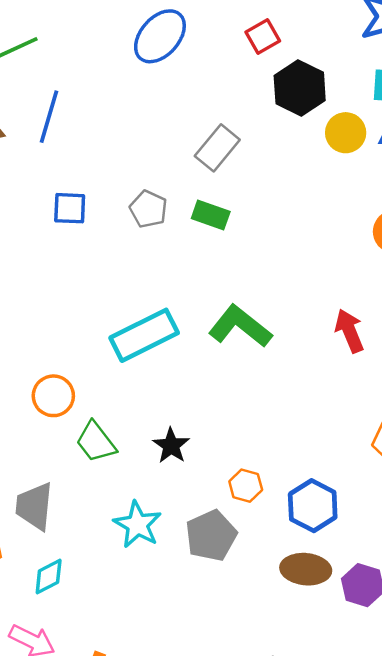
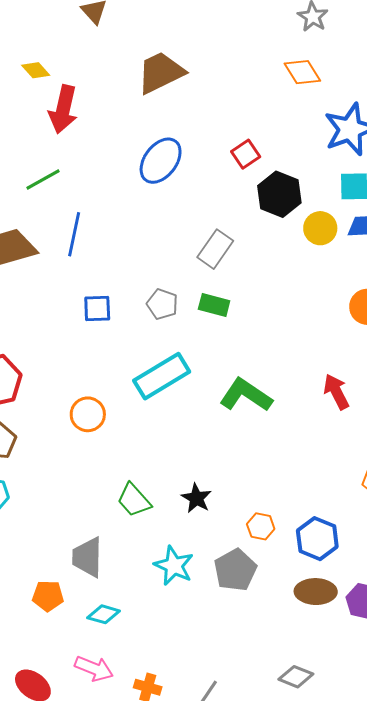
cyan rectangle: (144, 335) -> (162, 376), moved
orange circle: (53, 396) -> (88, 414), moved
cyan diamond: (49, 577) -> (104, 614), turned 48

